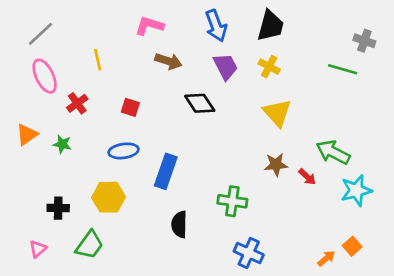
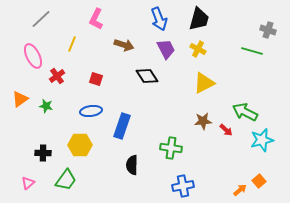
pink L-shape: (149, 26) -> (96, 19), moved, turned -80
gray line: (41, 34) -> (41, 19), moved
yellow line: (98, 60) -> (72, 44), turned 35
yellow triangle: (277, 113) -> (204, 83), turned 45
blue cross: (249, 253) -> (183, 186), turned -35

